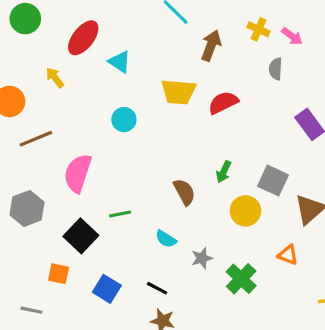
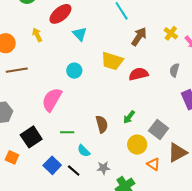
gray semicircle: (276, 69) -> (174, 70), moved
pink semicircle: (78, 173) -> (52, 100), moved
green line: (120, 214) -> (67, 132), moved
orange triangle: (288, 255) -> (153, 164), moved
black line: (157, 288) -> (74, 171), moved
blue square: (107, 289) -> (52, 165), moved

